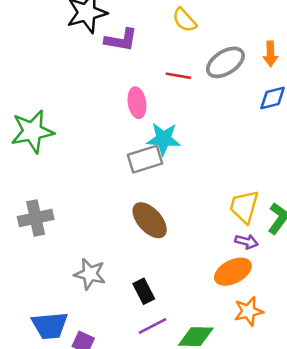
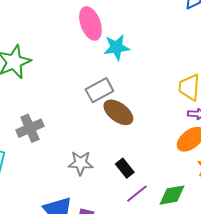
pink ellipse: (137, 103) -> (90, 23), size x1.4
gray rectangle: (145, 159) -> (99, 90), moved

